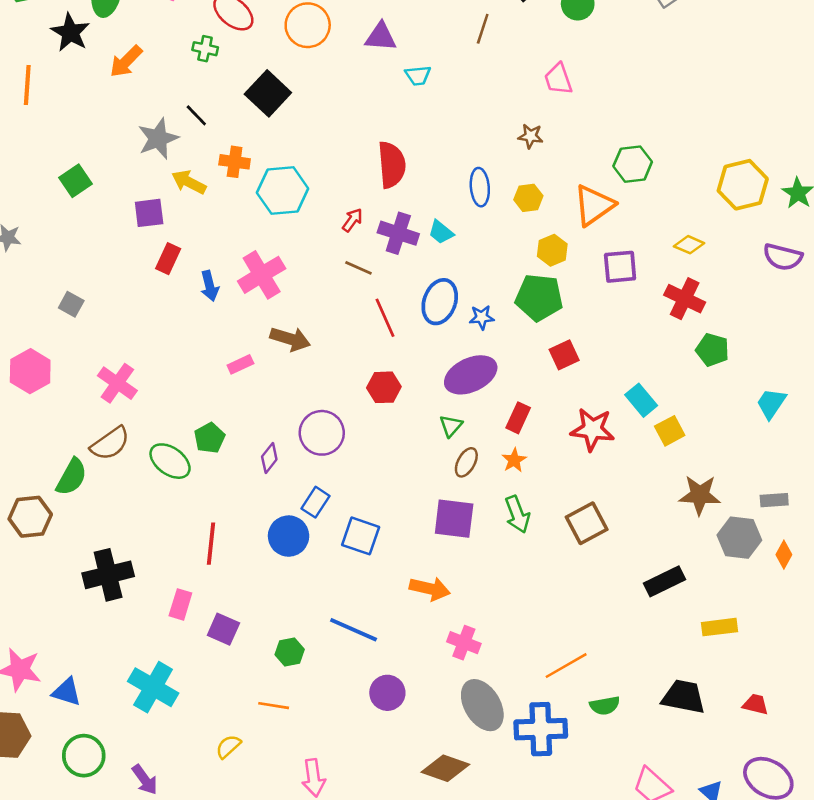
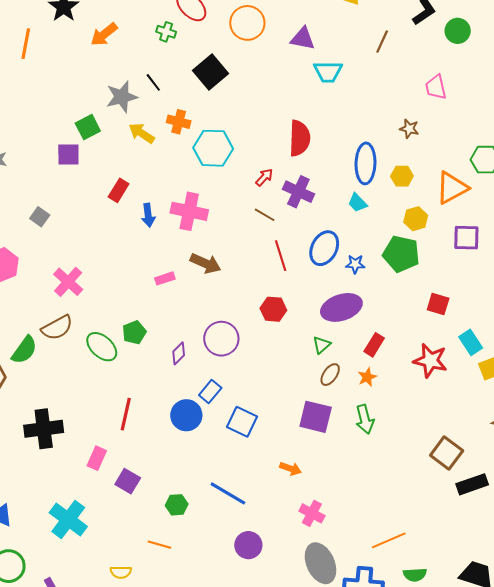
cyan trapezoid: (418, 75) -> (328, 72), size x1.4
green square: (75, 181) -> (88, 127), moved
blue ellipse: (480, 187) -> (365, 163), size x1.4
purple square: (149, 213) -> (68, 154), moved
cyan trapezoid: (441, 232) -> (357, 203), moved
pink cross: (262, 275) -> (189, 211), turned 36
red square: (564, 355) -> (438, 304), moved, turned 35
brown square: (587, 523) -> (447, 453), moved, turned -32
orange arrow: (430, 589) -> (290, 469), size x0.7
yellow semicircle: (228, 747) -> (121, 572), turned -145

